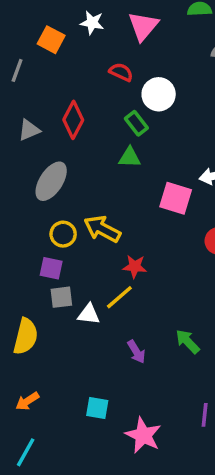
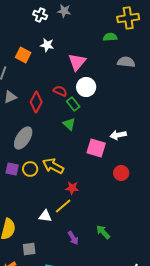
pink triangle: (143, 26) -> (77, 62), moved
red semicircle: (121, 72) -> (60, 91), moved
gray triangle: (29, 130) -> (10, 97), moved
green triangle: (130, 157) -> (69, 124), turned 40
purple square: (51, 268) -> (12, 169), moved
gray square: (61, 297) -> (29, 249), moved

